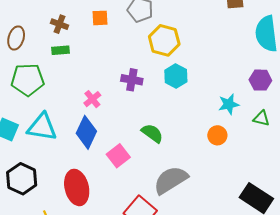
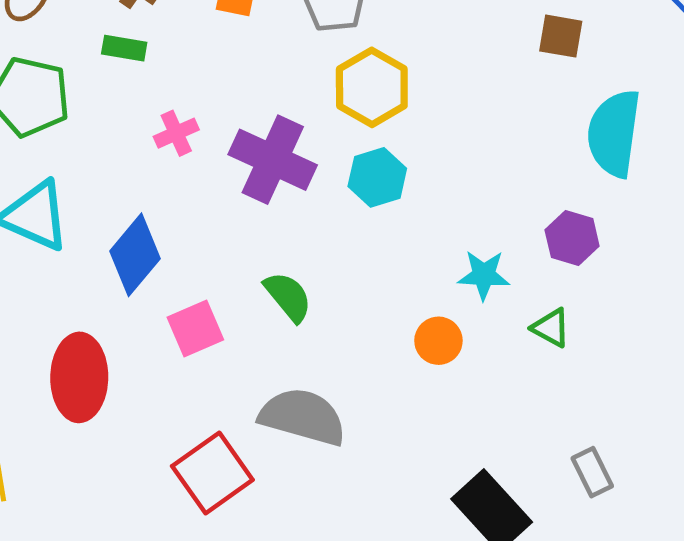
purple cross: (132, 80) -> (273, 160), size x1.6
pink cross: (92, 99) -> (176, 133), moved
gray semicircle: (171, 180) -> (303, 417), turned 33

